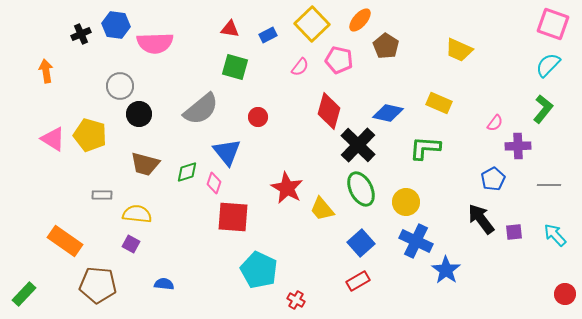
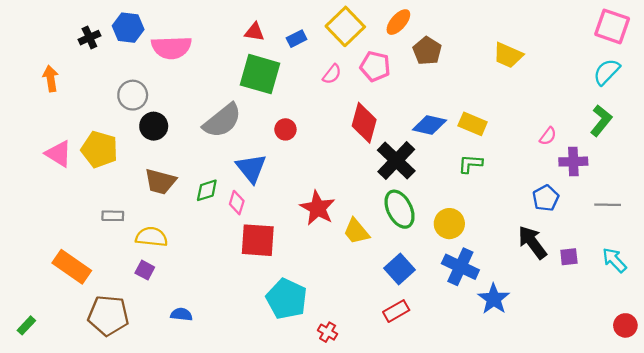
green square: (235, 67) -> (260, 74), size x1.4
yellow rectangle: (439, 103) -> (473, 124), moved
green L-shape: (425, 148) -> (470, 164), size x0.7
green rectangle: (24, 294) -> (26, 325), size x0.7

